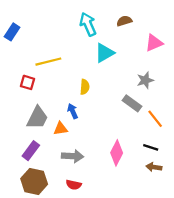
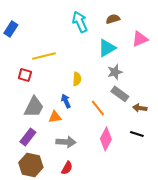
cyan triangle: (104, 53) -> (107, 48), moved
gray star: (145, 80) -> (115, 72), moved
orange line: (155, 119) -> (98, 108), moved
brown arrow: (154, 167) -> (140, 108), moved
red semicircle: (74, 185) -> (67, 168), turned -72

